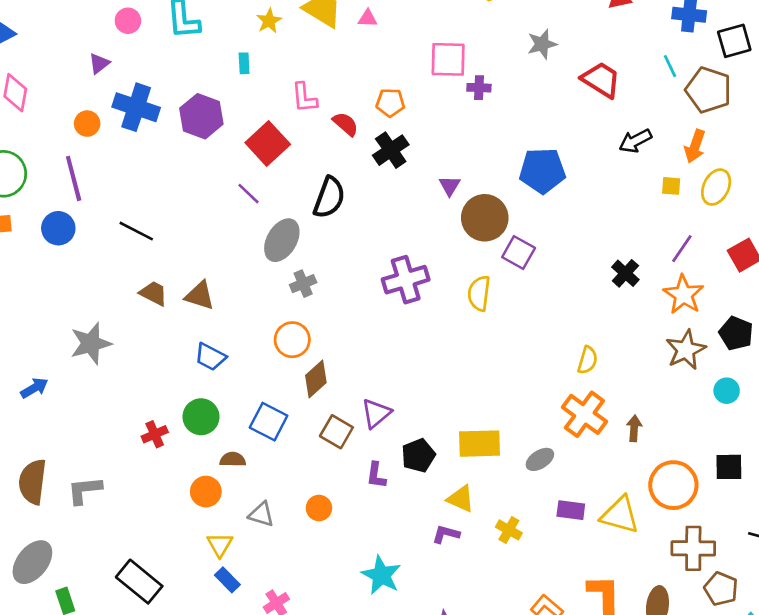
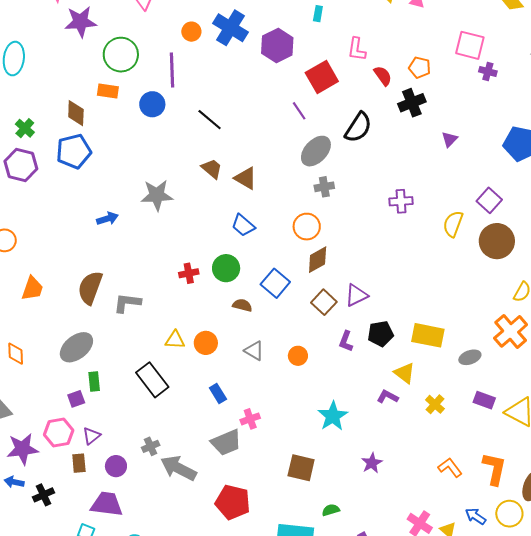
brown circle: (485, 218) -> (497, 241), moved
purple cross: (406, 280) -> (401, 201), size x0.7
orange circle: (206, 492) -> (206, 343), moved
yellow triangle: (220, 545) -> (175, 340), moved, turned 50

